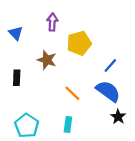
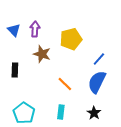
purple arrow: (52, 22) -> (35, 29), moved
blue semicircle: (108, 91) -> (97, 82), turned -100
black star: (118, 117) -> (94, 113), moved

